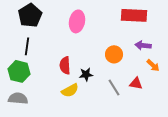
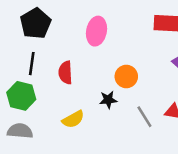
orange circle: (114, 54) -> (126, 76), moved
red semicircle: (65, 65) -> (65, 73), moved
yellow semicircle: (70, 90) -> (73, 119), moved

